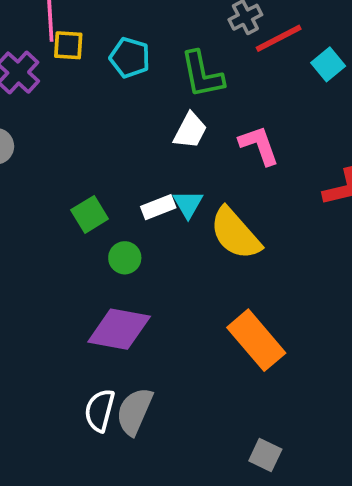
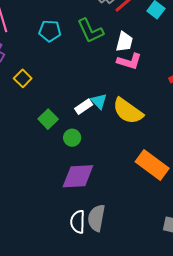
yellow square: (68, 45) -> (23, 78), moved, turned -36
white trapezoid: (190, 131) -> (124, 42), moved
pink L-shape: (259, 145) -> (129, 61), turned 140

